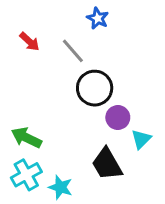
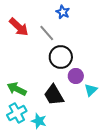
red arrow: (29, 42) -> (19, 27), size x1.5
black trapezoid: (107, 164) -> (54, 95), moved

